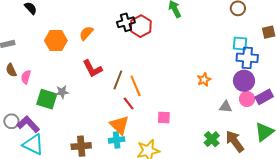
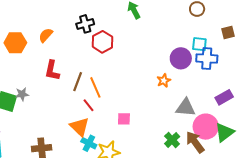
red hexagon: (141, 26) -> (102, 42), moved
red L-shape: (92, 69) -> (52, 71), turned 40
purple circle: (244, 81) -> (181, 58), moved
pink circle: (247, 99) -> (206, 127), moved, size x1.6
gray triangle: (226, 107) -> (186, 108), size x1.5
cyan cross: (117, 140) -> (89, 143), moved, turned 35

